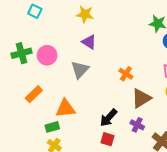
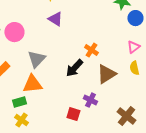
gray triangle: (80, 70) -> (36, 59), moved
black arrow: (109, 118) -> (74, 68), moved
purple cross: (137, 125) -> (90, 100), moved

